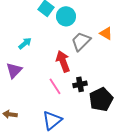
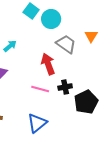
orange triangle: (106, 33) -> (91, 36), turned 32
gray trapezoid: (81, 41) -> (66, 44), turned 80
pink line: (55, 86) -> (40, 89), turned -42

